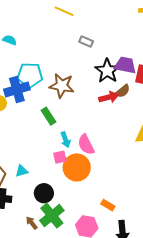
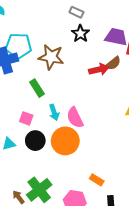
black star: (107, 71) -> (80, 34), moved, size x0.7
pink square: (60, 157) -> (26, 118), moved, turned 32
black circle: (44, 193) -> (35, 141), moved

